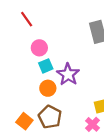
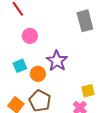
cyan square: (46, 66) -> (20, 66), moved

